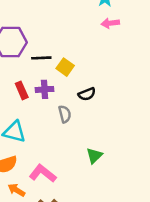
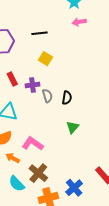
black line: (41, 58) -> (39, 33), moved
purple cross: (44, 89) -> (32, 85), moved
black semicircle: (87, 94) -> (67, 98), moved, turned -56

